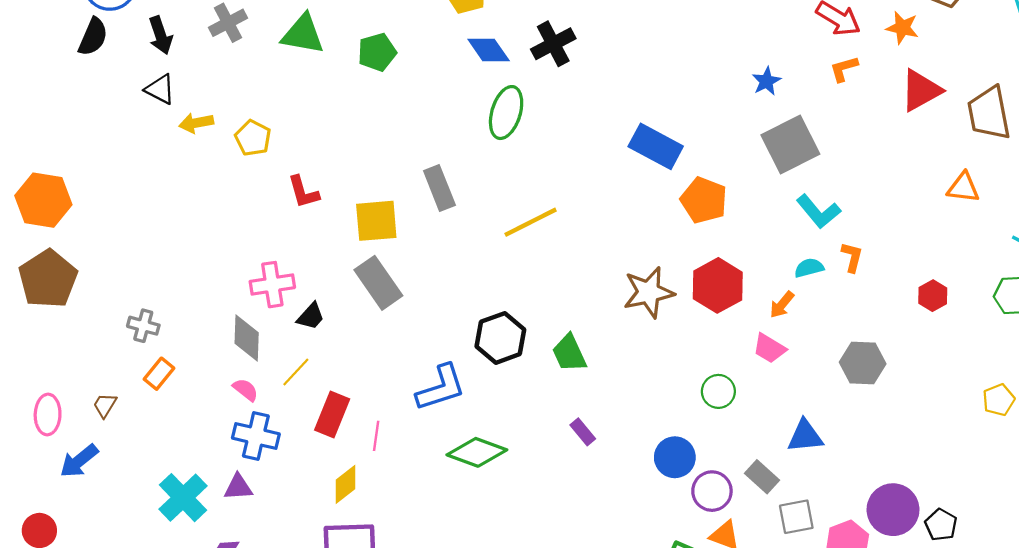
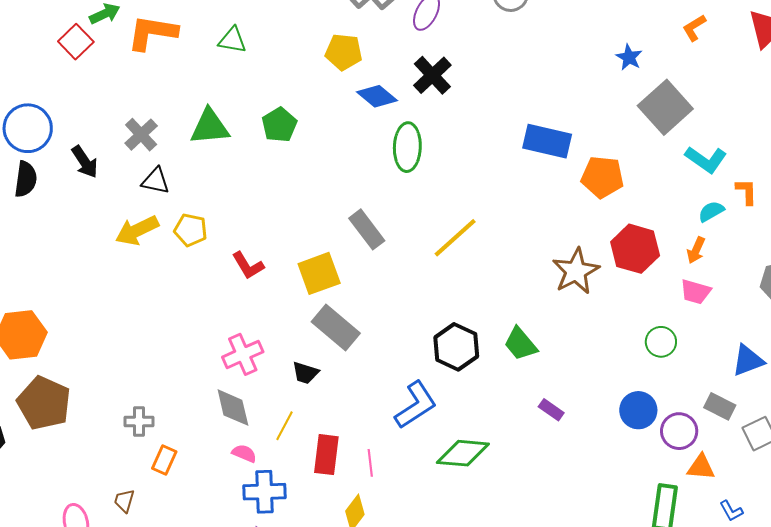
black triangle: (160, 89) -> (156, 181), moved
yellow arrow: (196, 123) -> (137, 230), size x1.4
black trapezoid: (311, 316) -> (305, 373), moved, turned 80

